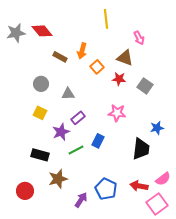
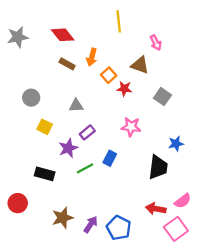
red diamond: (42, 31) -> (63, 35), moved
red star: (119, 79) -> (124, 89), moved
gray circle: (41, 84) -> (31, 98), moved
brown star: (58, 179) -> (63, 218), moved
blue pentagon: (106, 189) -> (119, 228), moved
red circle: (25, 191) -> (18, 203), moved

